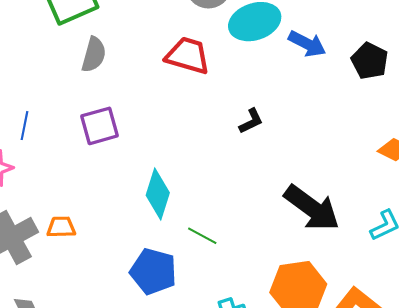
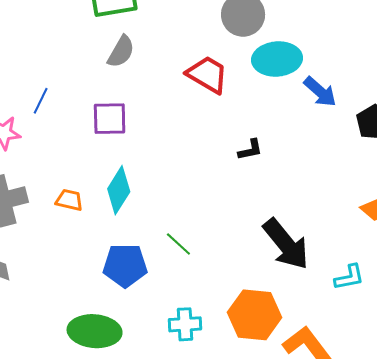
cyan diamond: (158, 194) -> (119, 190), moved
orange trapezoid: (61, 227) -> (69, 200), moved
blue pentagon: (153, 271) -> (125, 265), turned -30

